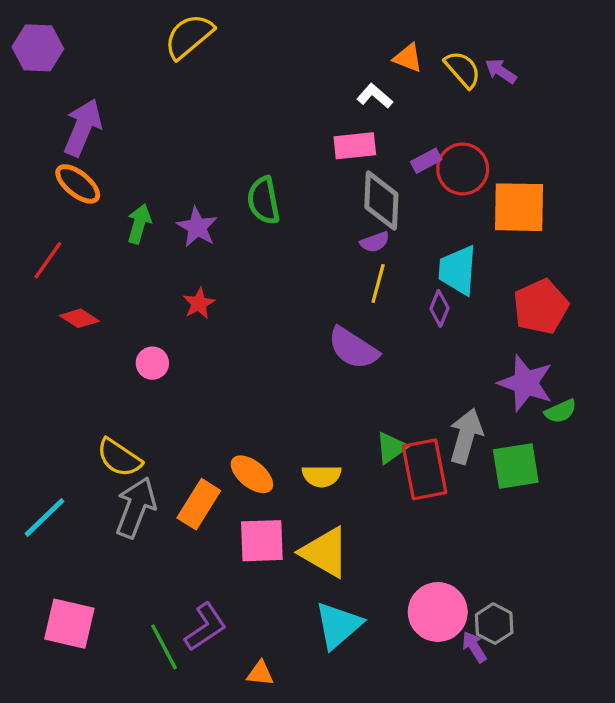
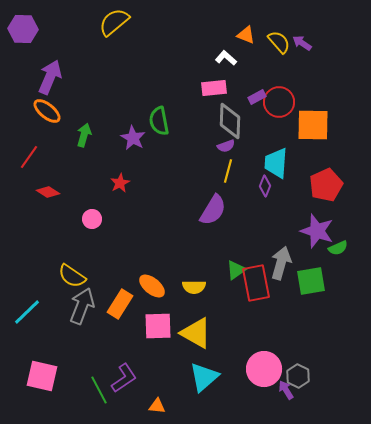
purple star: (197, 227) -> (133, 138), moved
purple semicircle: (353, 348) -> (213, 210), turned -92

